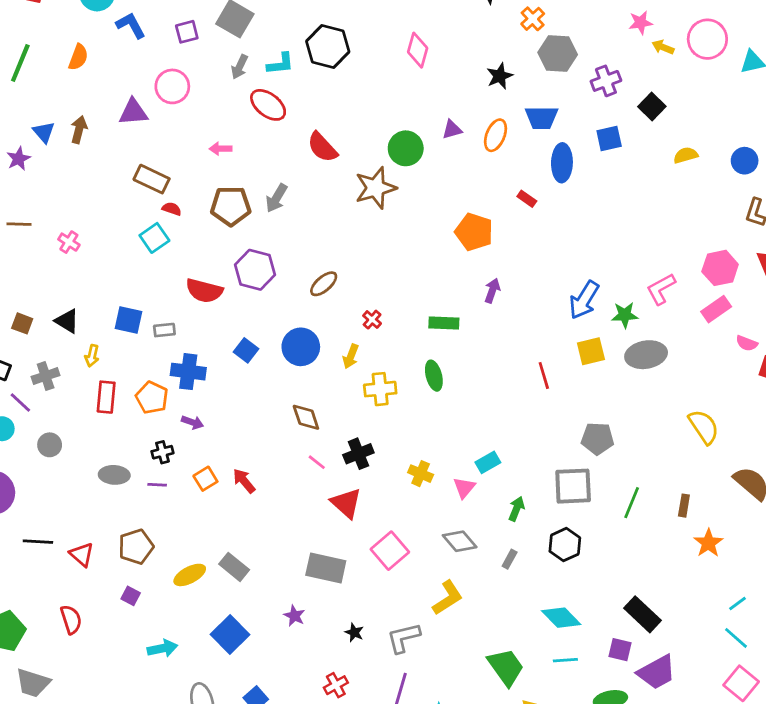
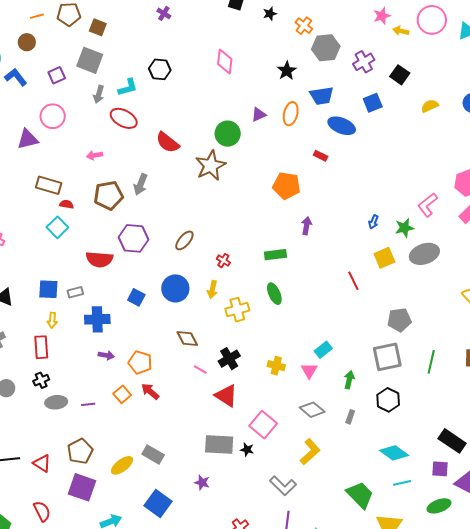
black hexagon: (328, 47) -> (160, 69), size x0.7
blue ellipse: (562, 163) -> (342, 126), turned -60
blue arrow: (584, 300) -> (373, 222), size x0.5
yellow arrow: (92, 356) -> (52, 320), moved
orange pentagon: (152, 398) -> (140, 362), moved
black cross: (163, 452) -> (41, 380), moved
purple square: (131, 596) -> (82, 487), size x2.0
black star: (354, 632) -> (247, 450), moved
gray L-shape: (403, 638) -> (283, 486), turned -112

